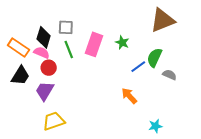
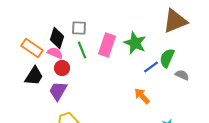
green star: (122, 42) -> (135, 43), size x1.6

